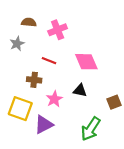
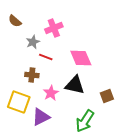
brown semicircle: (29, 22) -> (15, 21), moved, turned -144
gray star: (17, 44) -> (33, 42), moved
black triangle: (80, 90) -> (75, 85), size x1.5

